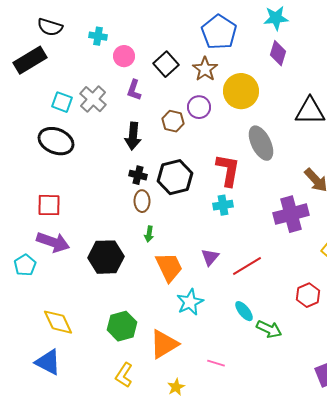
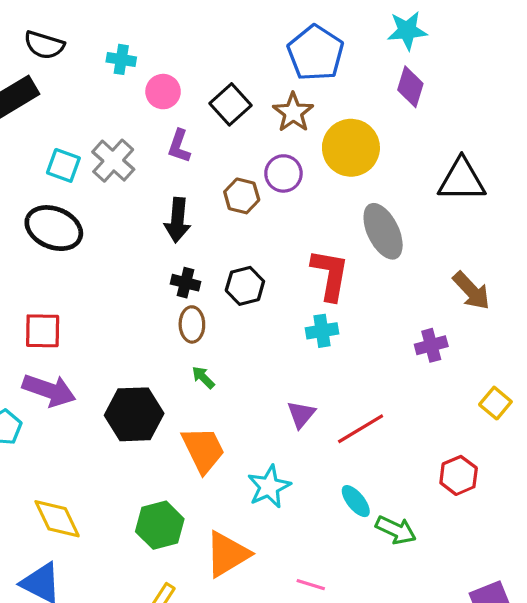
black hexagon: (175, 177) -> (245, 286), size x0.7
purple cross: (291, 214) -> (431, 345), size x0.6
green arrow: (149, 234) -> (203, 377), turned 126
orange trapezoid: (169, 267) -> (203, 450), moved

